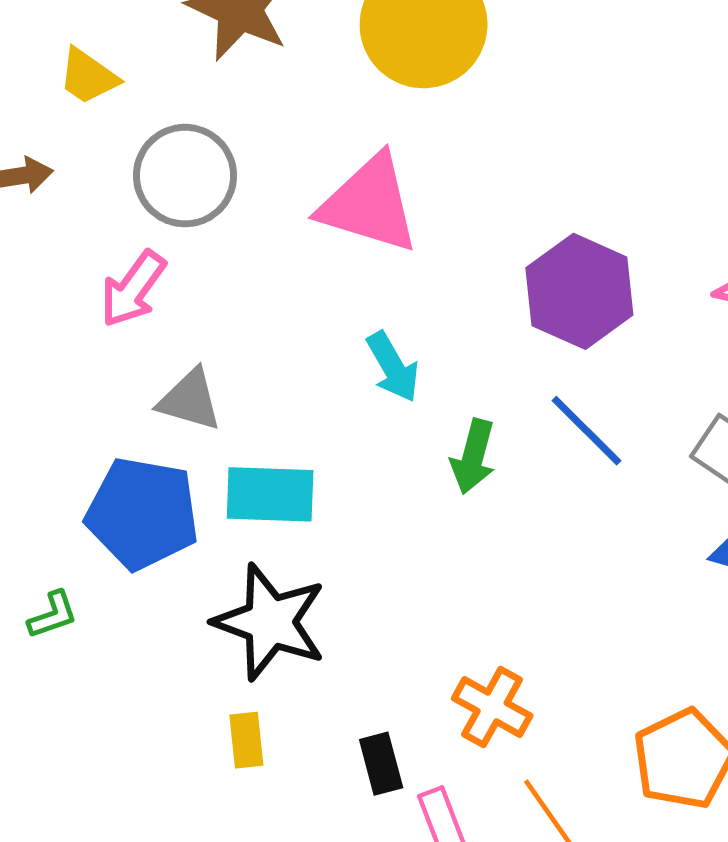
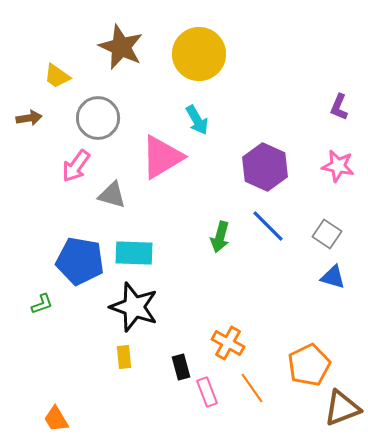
pink triangle: (369, 204) -> (162, 157), moved, turned -48
cyan arrow: (393, 367) -> (197, 120), moved
gray triangle: (190, 400) -> (112, 195), moved

